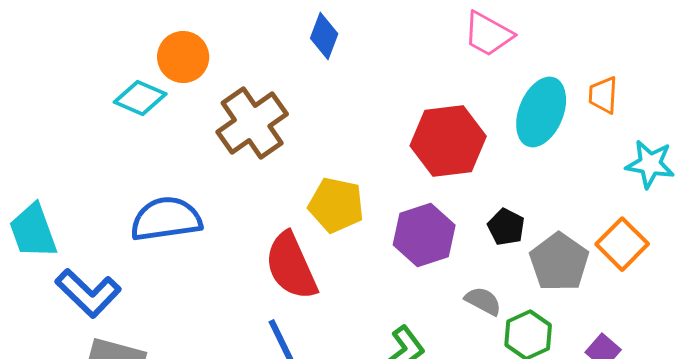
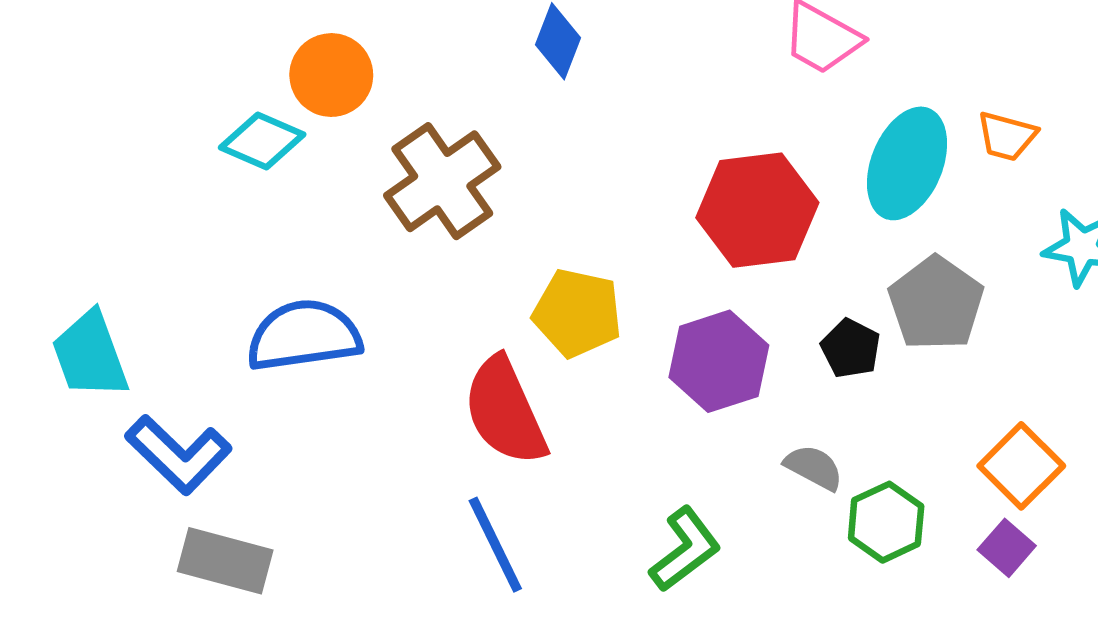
orange trapezoid: (603, 95) -> (1007, 136), turned -78
orange square: (622, 244) -> (1021, 466), moved
gray pentagon: (559, 262) -> (936, 303), moved

